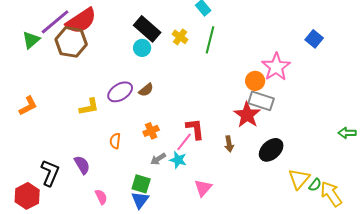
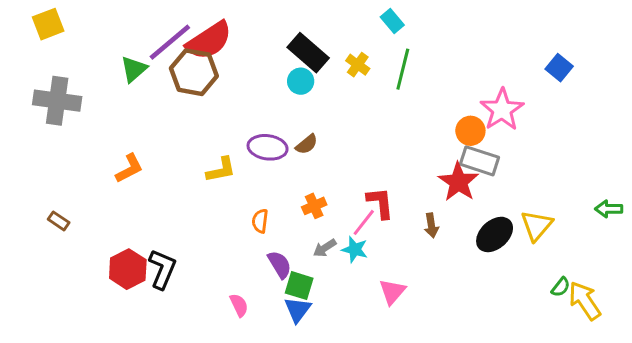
purple ellipse: (120, 92) -> (268, 147), turned 40
purple semicircle: (82, 165) -> (280, 265), moved
yellow triangle: (299, 179) -> (537, 225), moved
red hexagon: (27, 196) -> (128, 269), moved

